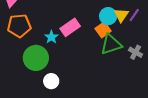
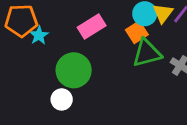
cyan star: (51, 37) -> (39, 35), moved
green circle: (36, 58) -> (74, 70), moved

